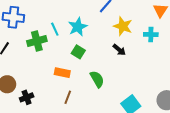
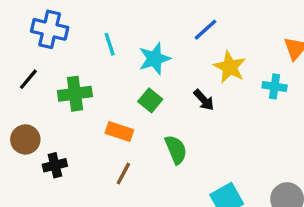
cyan line: (55, 29) -> (110, 44), moved
green cross: (37, 41) -> (75, 94), moved
black arrow: (119, 50) -> (204, 100), moved

